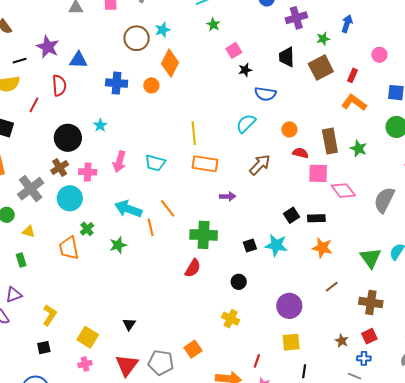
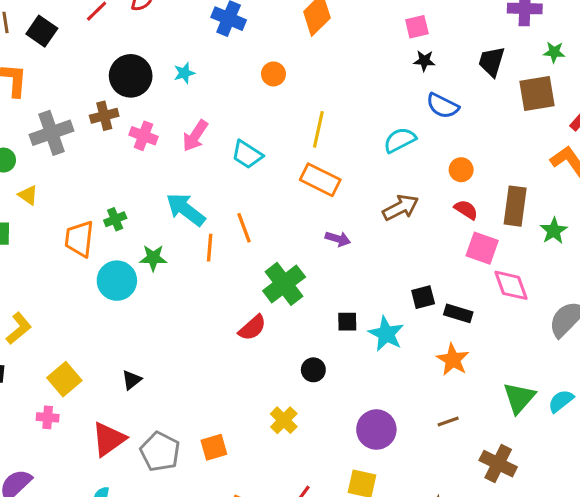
orange circle: (151, 85) -> (273, 74), moved
cyan circle: (70, 198) -> (117, 281), moved
green cross: (204, 235) -> (284, 284), turned 32

